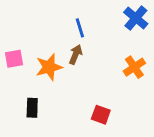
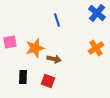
brown arrow: (76, 54) -> (54, 59), moved, turned 80
red square: (101, 115) -> (48, 81), moved

